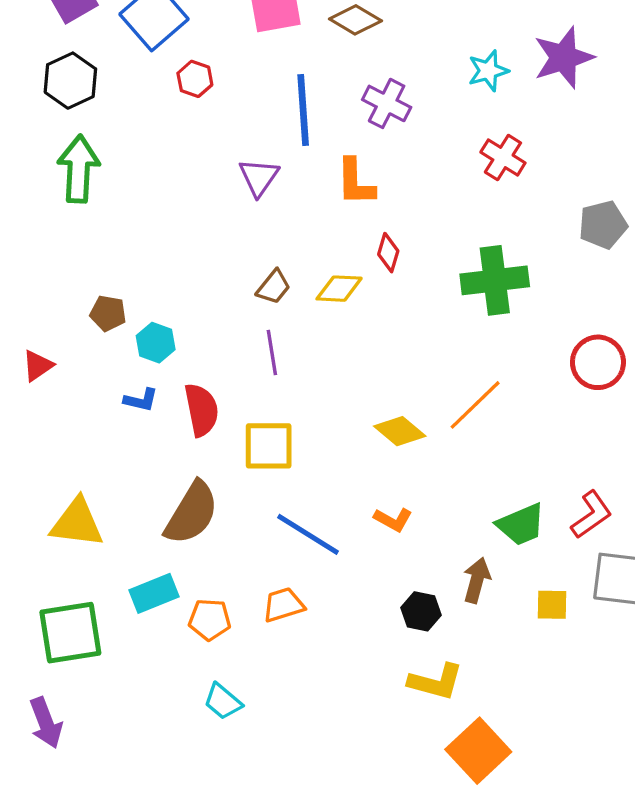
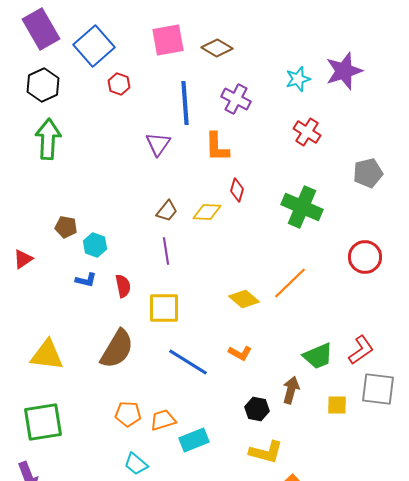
green cross: (495, 280) -> (302, 207), turned 30
red semicircle: (201, 410) -> (123, 286), size x0.7
cyan rectangle: (154, 593) -> (194, 440), moved
orange trapezoid: (283, 605) -> (163, 420), moved

